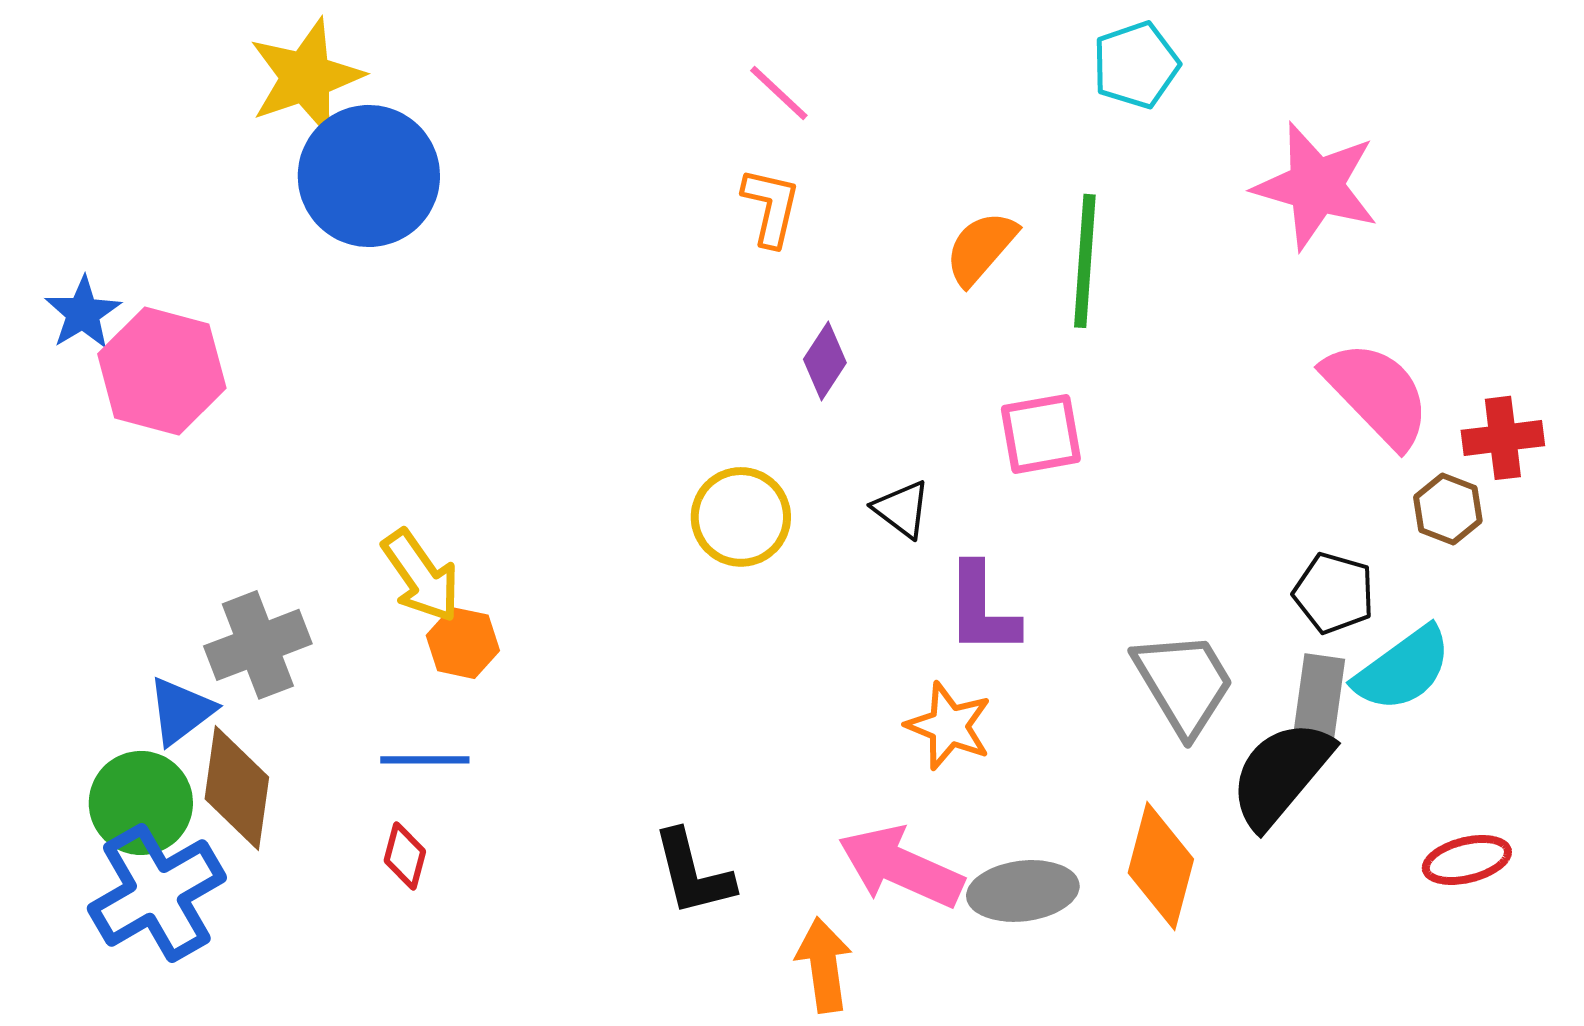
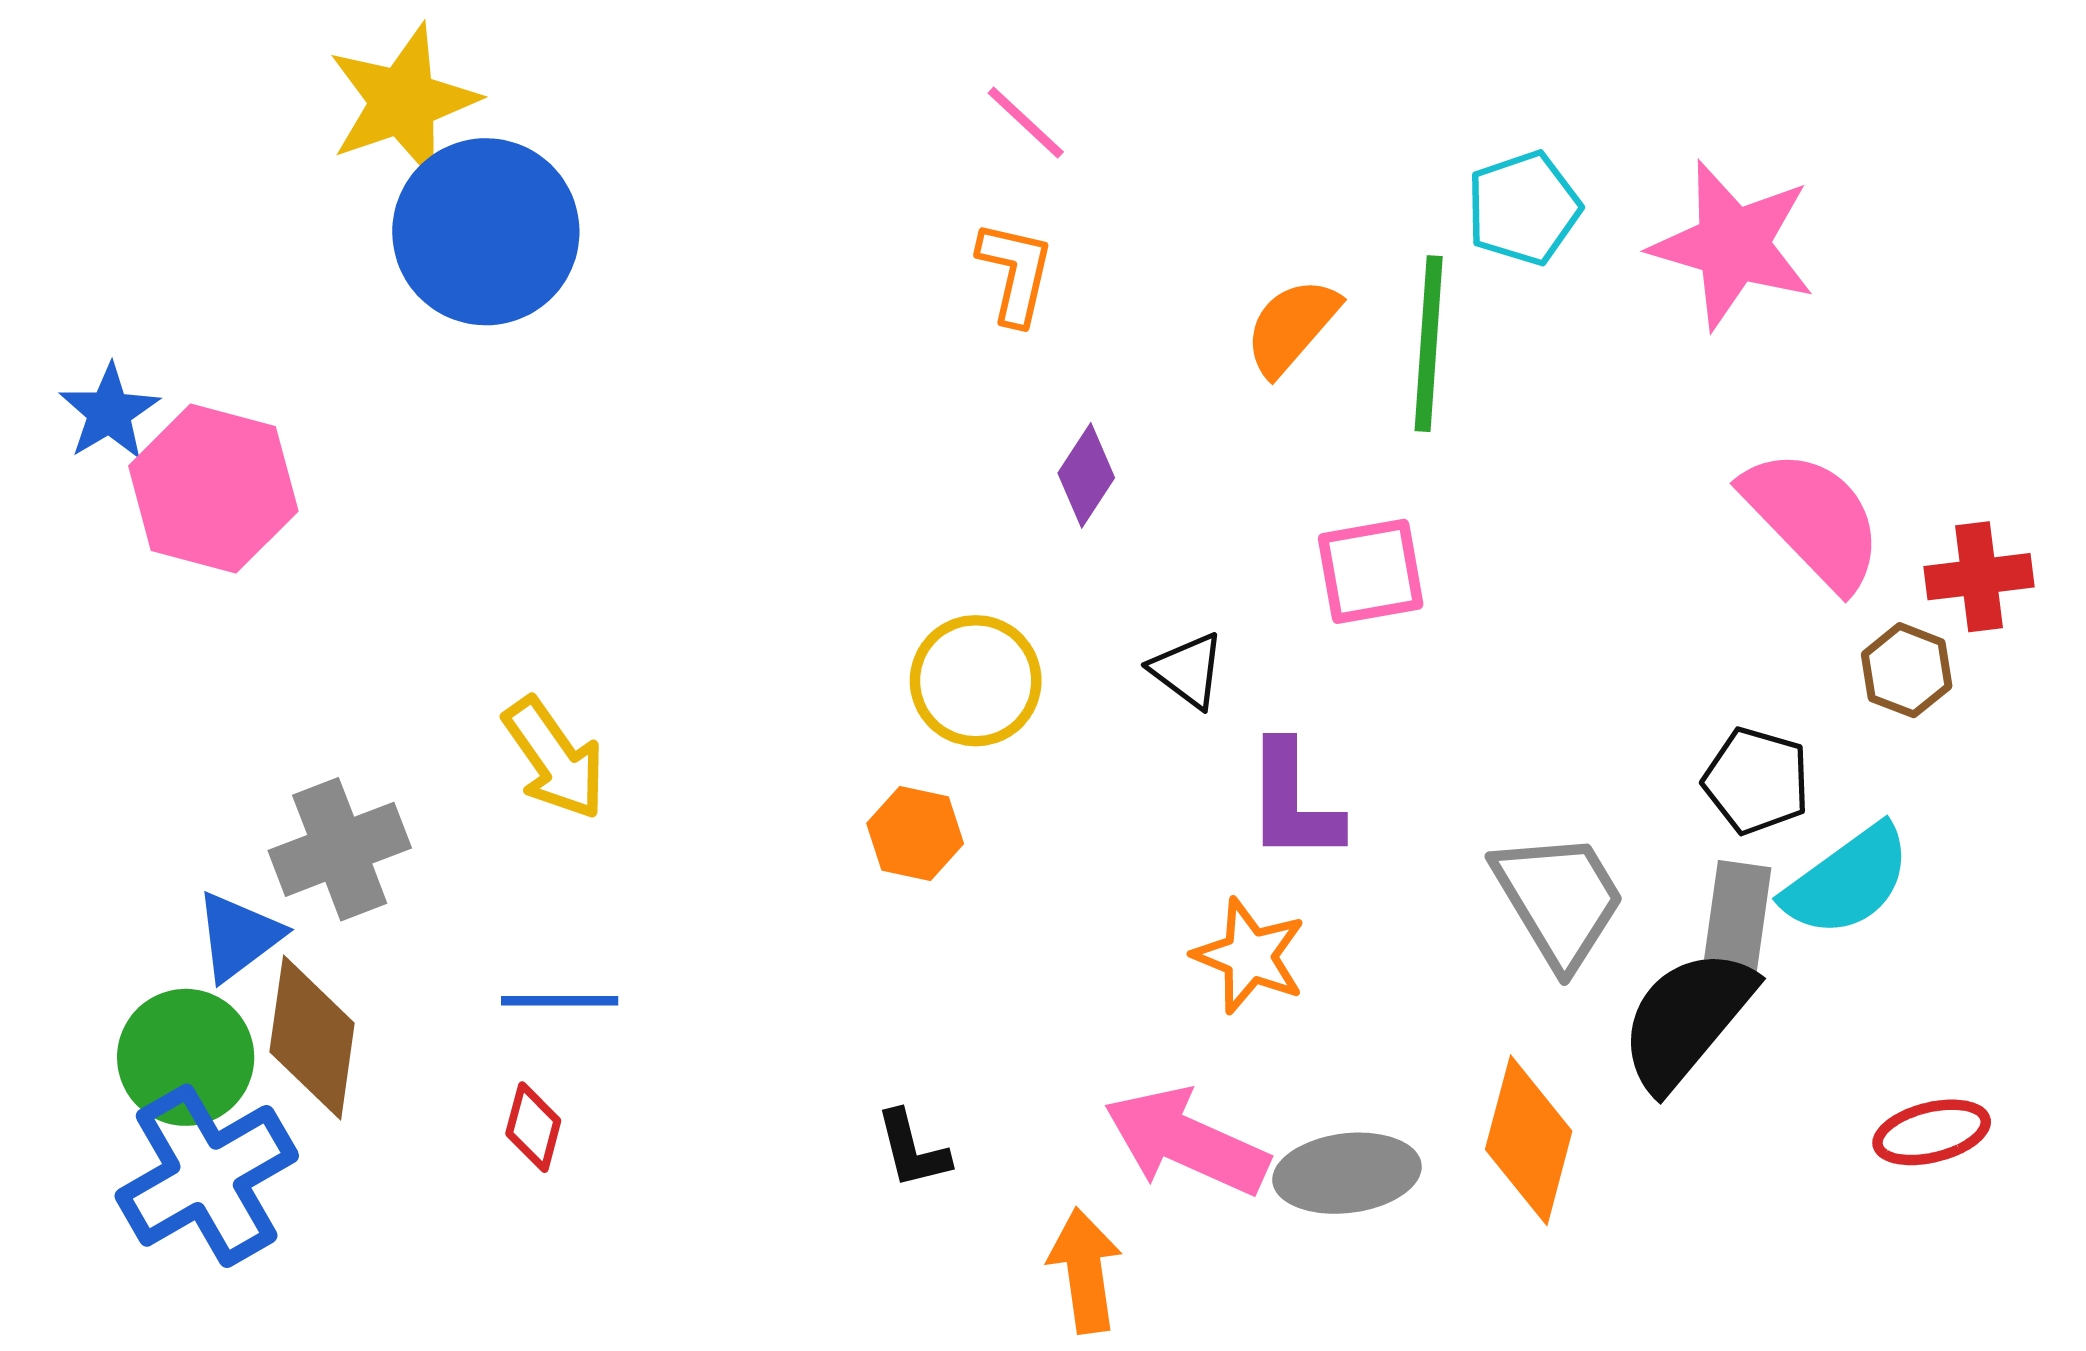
cyan pentagon: (1136, 65) -> (1523, 208), moved
orange hexagon: (463, 643) -> (915, 833), moved
black L-shape: (693, 873) -> (912, 1149), size x0.7

